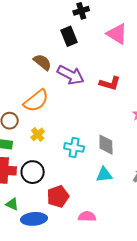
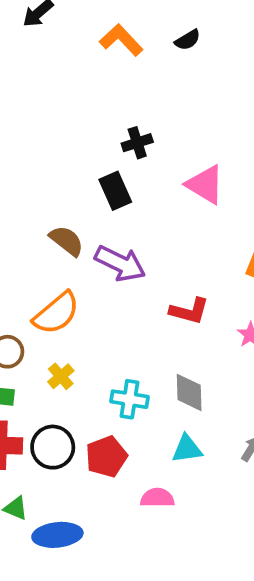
red L-shape: (110, 83) -> (189, 311), moved
red pentagon: (58, 196) -> (106, 457), moved
pink semicircle: (87, 216) -> (157, 498), moved

